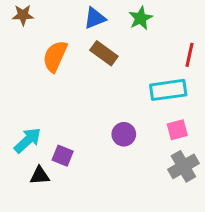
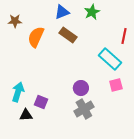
brown star: (23, 15) -> (15, 21), moved
cyan rectangle: (168, 90) -> (110, 59), turned 50
cyan arrow: (28, 140) -> (18, 92), turned -30
gray cross: (183, 166) -> (84, 109), moved

